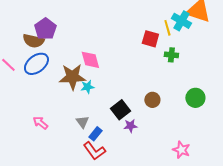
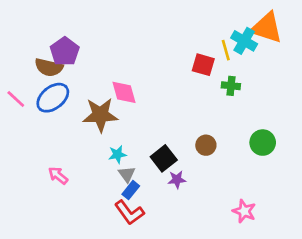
cyan star: (87, 87) -> (117, 154), moved
gray triangle: (82, 122) -> (127, 174), moved

